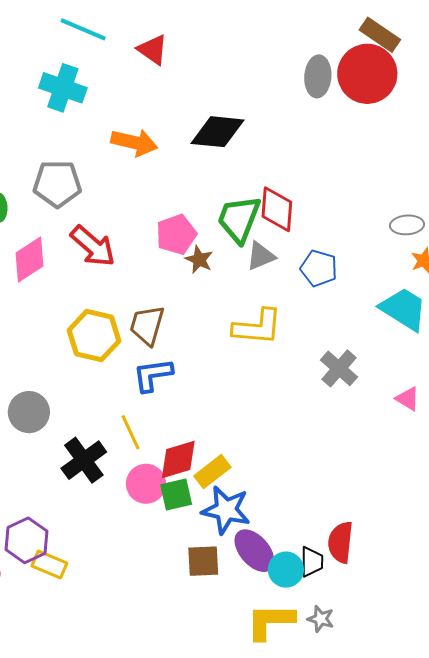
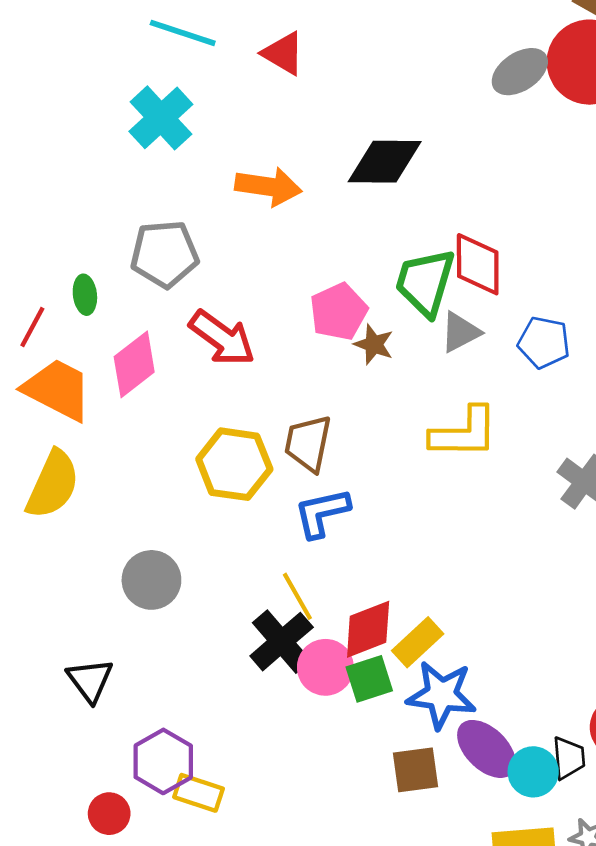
gray ellipse: (318, 76) -> (520, 72), turned 57
cyan cross: (63, 88) -> (161, 118), turned 33
black cross: (84, 460) -> (282, 642), moved

